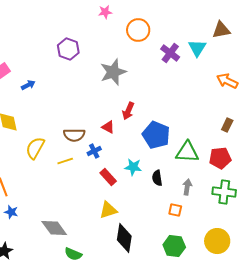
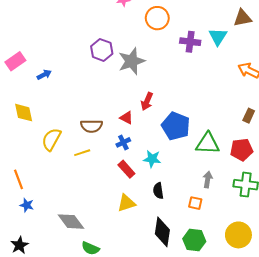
purple hexagon: (68, 49) -> (102, 50), moved
purple cross: (170, 53) -> (190, 42), turned -30
blue cross: (94, 151) -> (123, 142), moved
black semicircle: (157, 178) -> (158, 191), moved
black diamond: (124, 238) -> (162, 232), moved

